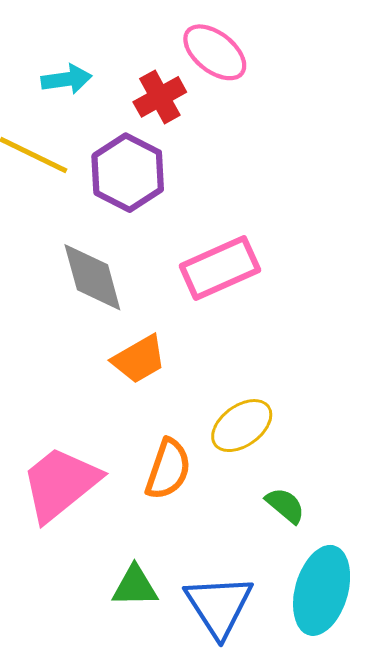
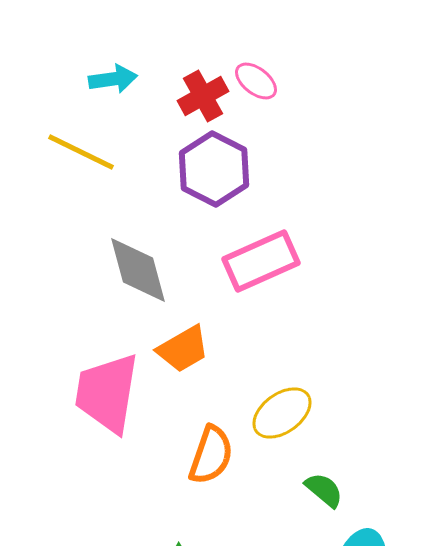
pink ellipse: (215, 52) -> (256, 81), moved, size x0.7
purple hexagon: (128, 173) -> (214, 169), moved
pink trapezoid: (60, 484) -> (107, 393), moved, turned -42

